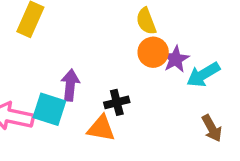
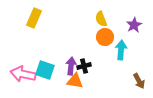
purple star: (176, 59) -> (134, 25), moved
cyan arrow: (203, 75) -> (121, 50), moved, turned 126
purple arrow: (70, 85) -> (71, 66), moved

